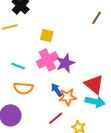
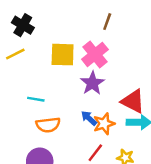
brown line: (97, 18) -> (107, 22), moved
yellow square: (47, 35) -> (63, 55), size x1.5
pink cross: (48, 60) -> (95, 54), moved

